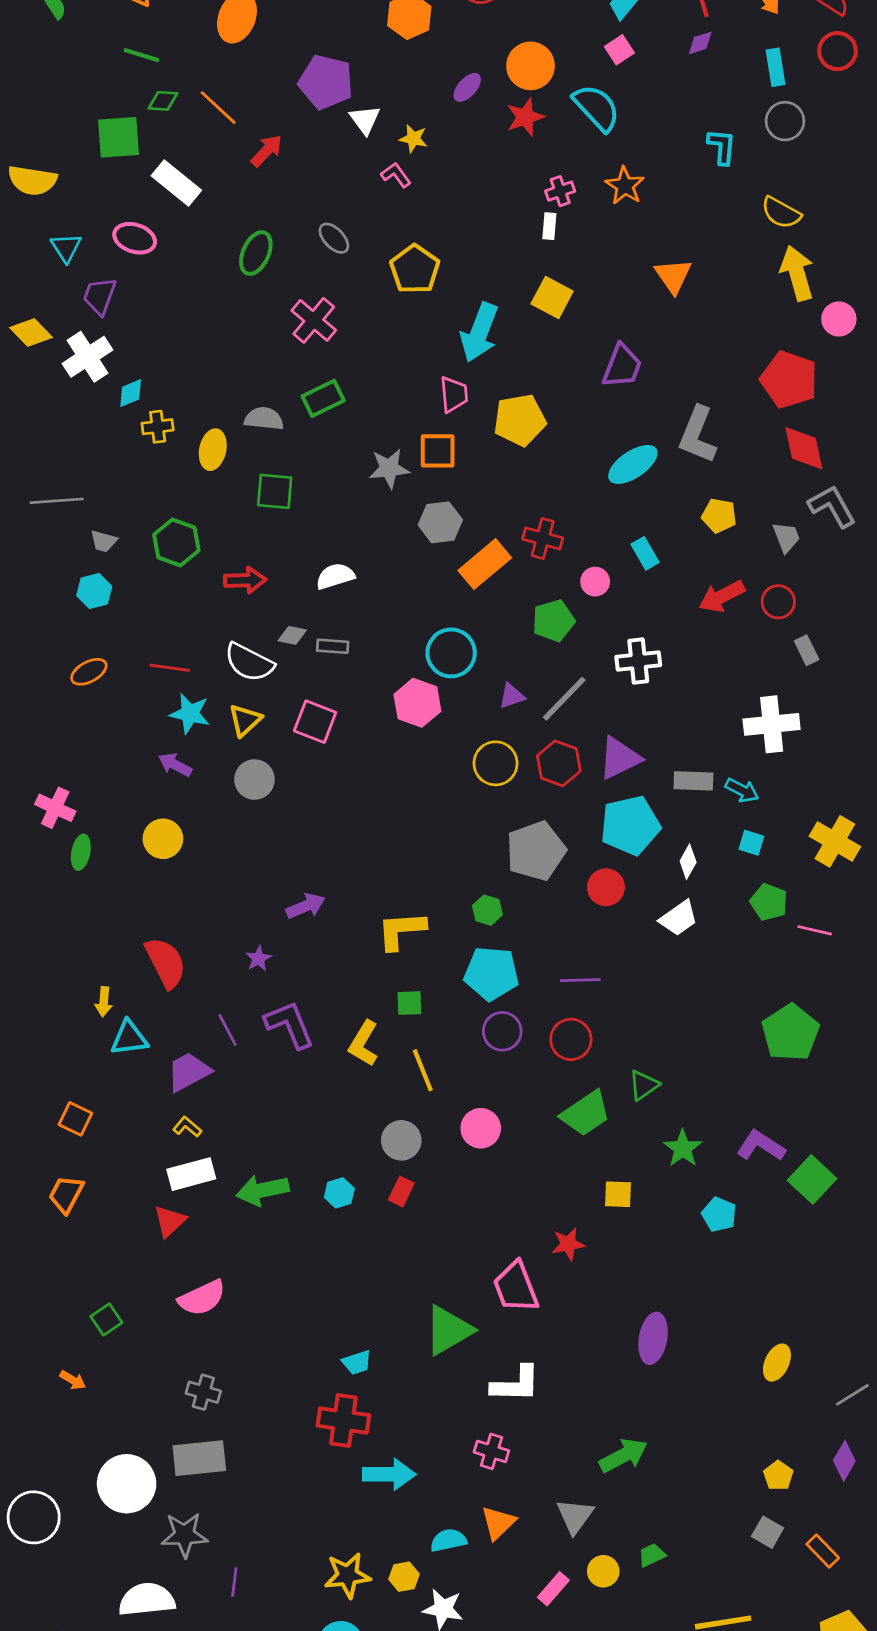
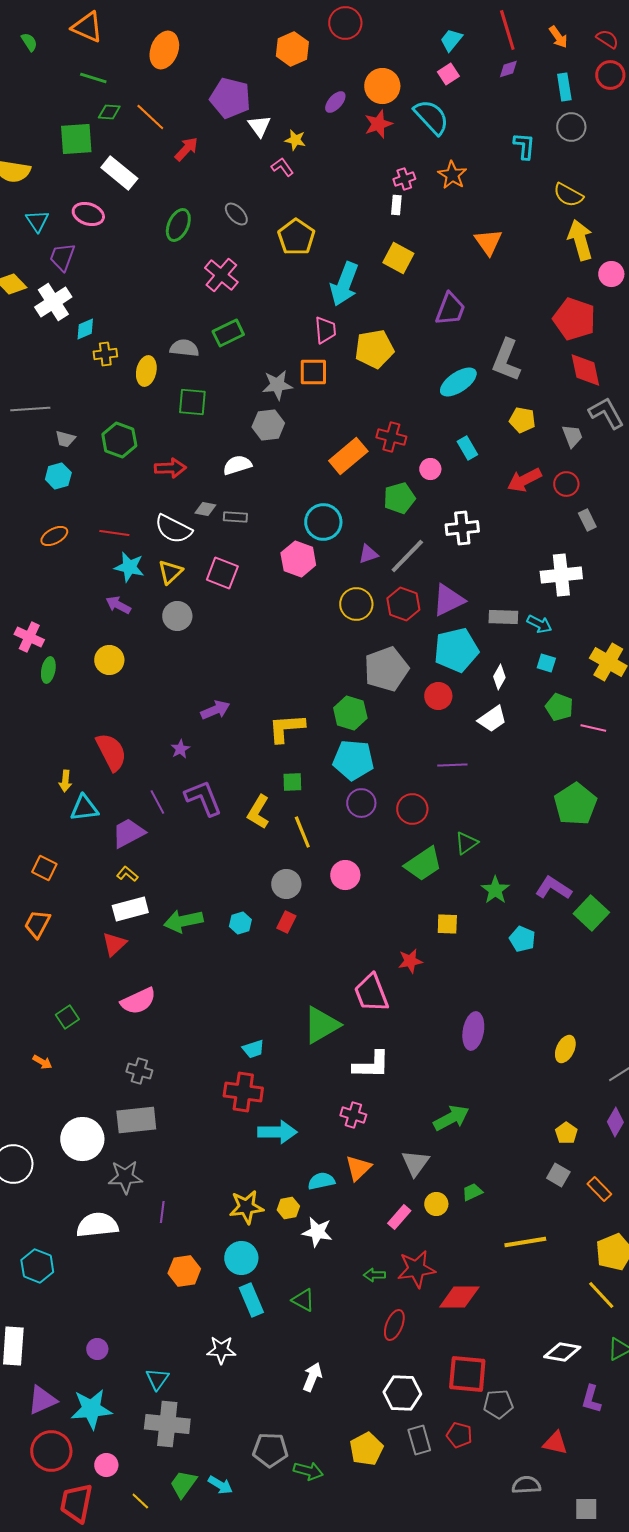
gray hexagon: (440, 522) -> (268, 425), moved
green hexagon: (487, 910) -> (350, 713), size x1.5
purple line: (580, 980) -> (452, 765), moved

